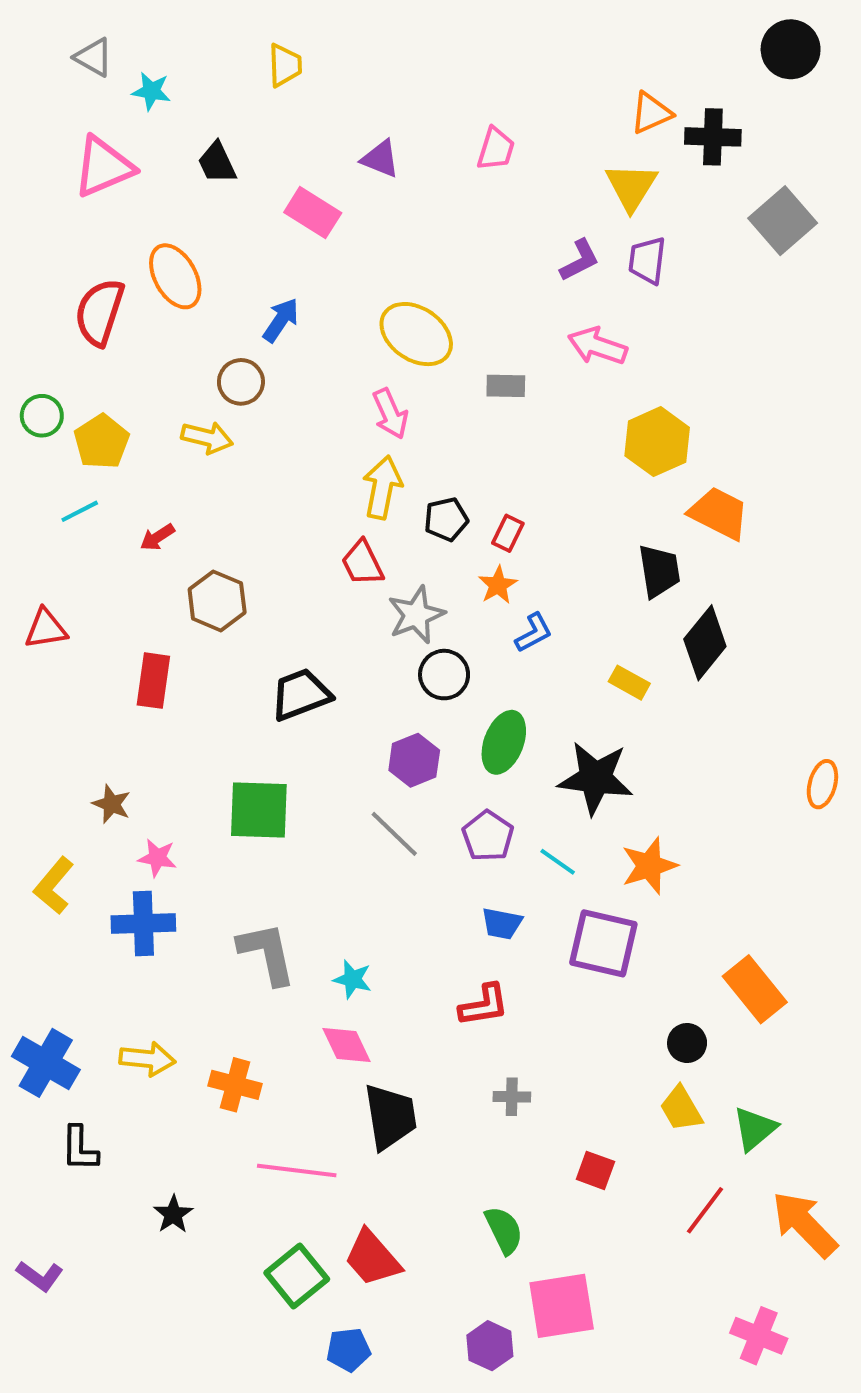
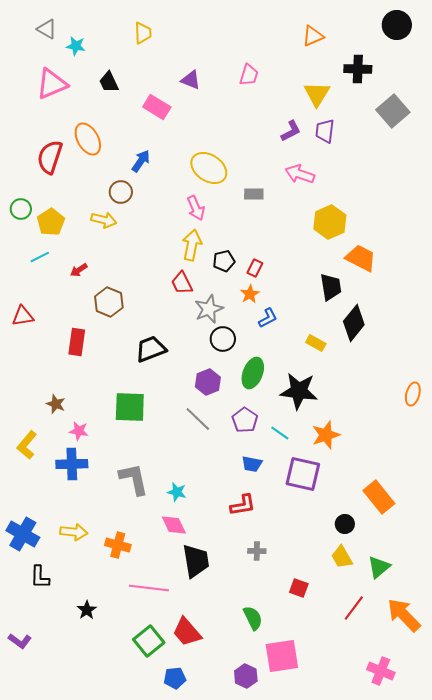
orange triangle: (651, 113) -> (313, 36), moved

